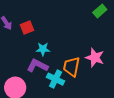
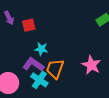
orange trapezoid: (72, 67) -> (55, 69), moved
cyan cross: (56, 79) -> (39, 80), moved

